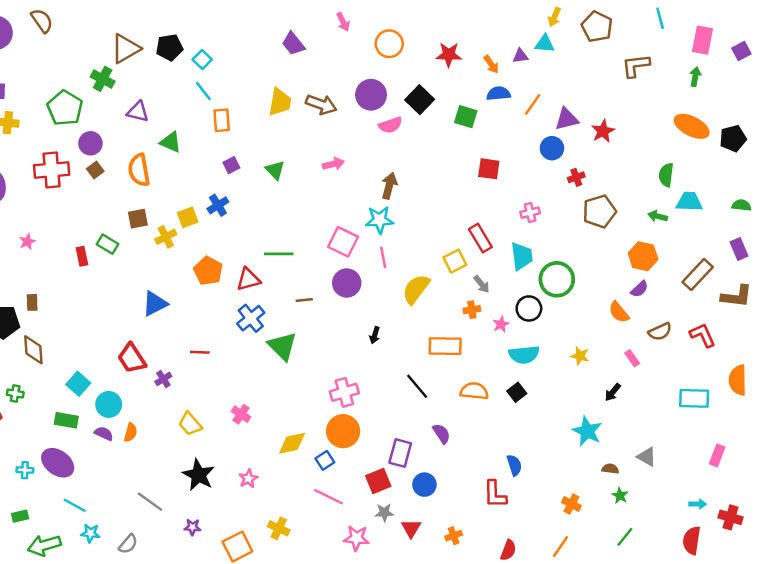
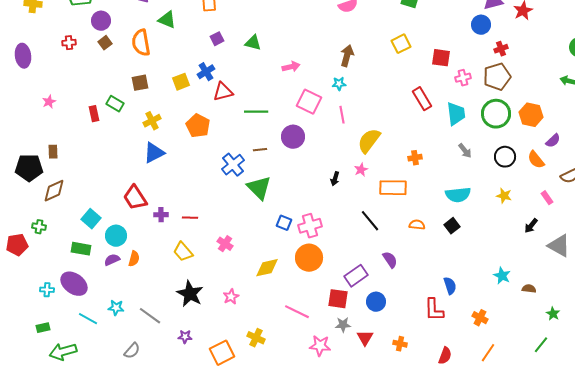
pink arrow: (333, 164) -> (291, 67), moved
red square: (489, 169) -> (441, 58), moved
red cross: (52, 170) -> (69, 43), size x0.5
green triangle: (275, 170) -> (253, 43), turned -30
brown pentagon: (599, 211) -> (497, 77), moved
cyan star: (380, 220) -> (339, 84), size x0.6
yellow cross: (166, 237) -> (152, 121), moved
orange hexagon: (643, 256) -> (531, 115), moved
yellow square: (455, 261) -> (401, 44), moved
red triangle: (248, 279) -> (223, 92), moved
green circle: (557, 279) -> (496, 114), moved
purple circle: (347, 283) -> (293, 137), moved
gray arrow: (482, 284) -> (465, 151), moved
brown line: (304, 300) -> (260, 150), moved
black circle: (529, 308) -> (505, 157), moved
pink star: (501, 324) -> (361, 170), moved
brown diamond: (33, 350) -> (54, 191), turned 70
red line: (200, 352) -> (190, 218), moved
purple cross: (163, 379) -> (161, 215), turned 32
orange semicircle: (474, 391) -> (417, 225), size x0.7
cyan star: (587, 431) -> (502, 276), moved, size x0.7
purple semicircle: (104, 434) -> (112, 260), turned -49
purple rectangle: (400, 453) -> (356, 276), turned 40
gray triangle: (647, 457) -> (559, 246), moved, size x1.4
blue square: (325, 460) -> (284, 223), moved, turned -35
red square: (378, 481) -> (338, 299), turned 30
green star: (620, 496) -> (553, 314), moved
orange cross: (571, 504) -> (480, 318), moved
cyan star: (90, 533) -> (116, 308), moved
orange cross: (454, 536) -> (400, 344), turned 32

